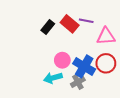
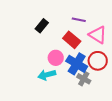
red rectangle: (70, 24) -> (72, 40), moved
pink triangle: (106, 36) -> (98, 35), turned 36
gray cross: (78, 82) -> (84, 79), moved, turned -32

